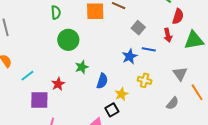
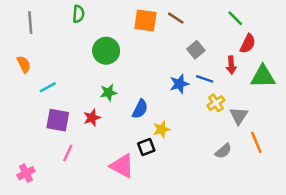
green semicircle: (56, 12) -> (78, 14), moved
green star: (82, 67) -> (108, 92), moved
yellow cross: (145, 80) -> (216, 103), moved, turned 32
red star: (58, 84) -> (92, 118), moved

